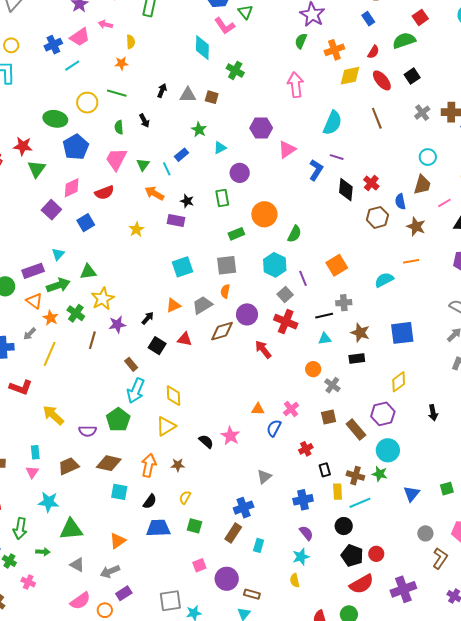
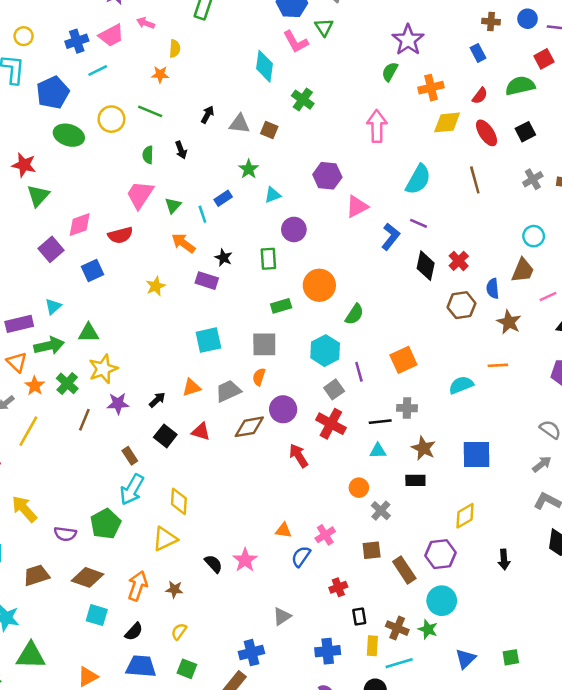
blue pentagon: (76, 147) -> (53, 93), moved

